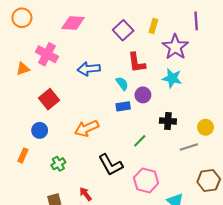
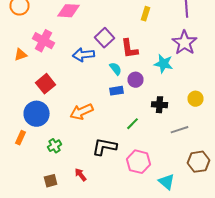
purple square: (123, 30) -> (104, 38), moved
purple star: (175, 47) -> (184, 43), moved
yellow circle: (206, 127) -> (196, 99), moved
blue circle: (40, 130) -> (36, 114), size x1.6
black L-shape: (111, 165) -> (104, 147), turned 130

